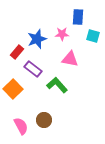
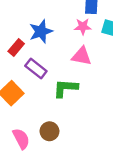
pink star: (62, 34) -> (83, 27), moved
green L-shape: (57, 85) -> (65, 88), turned -45

